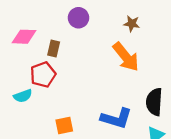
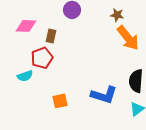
orange arrow: (126, 57) -> (128, 38), moved

